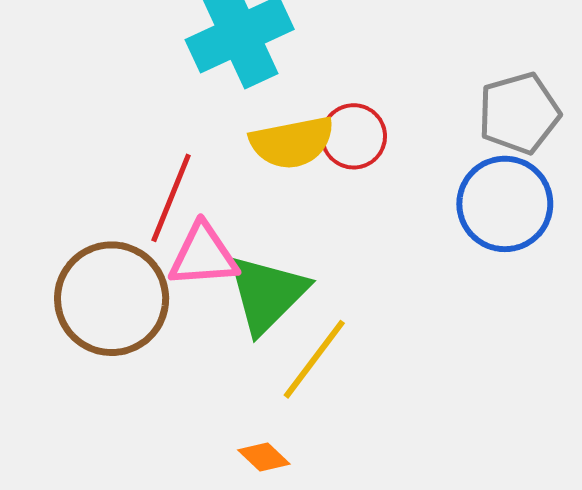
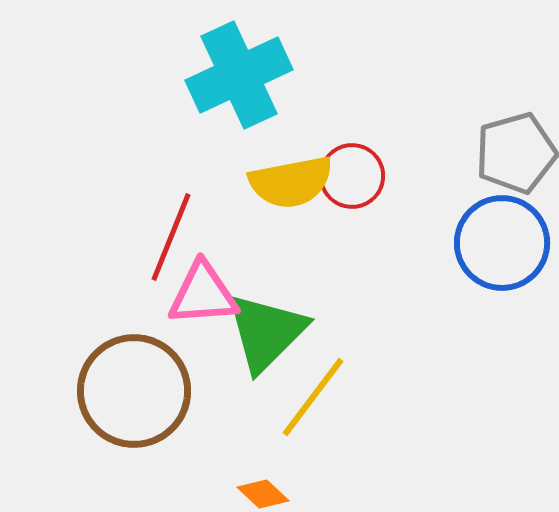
brown circle: (112, 299) -> (134, 391), moved

